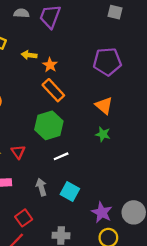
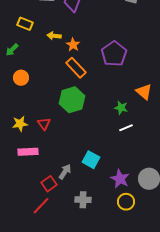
purple pentagon: (107, 62) -> (114, 54), moved, turned -30
orange triangle: (104, 106) -> (144, 92), moved
white line: (61, 156) -> (126, 128), moved
gray arrow: (41, 187) -> (65, 172), moved, turned 49

